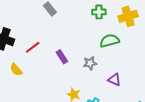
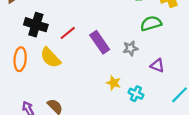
purple rectangle: (62, 57) -> (100, 42), size x1.5
yellow semicircle: (16, 70) -> (50, 58), size x1.5

